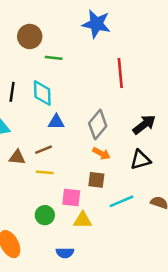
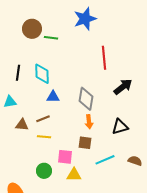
blue star: (96, 24) -> (85, 19), turned -30
green line: (54, 58) -> (51, 38), moved
gray diamond: (98, 125) -> (86, 99), turned -30
black arrow: (144, 125) -> (123, 87), moved
orange arrow: (101, 153) -> (89, 122), turned 56

